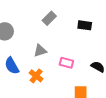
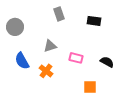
gray rectangle: (49, 18) -> (59, 14), turned -64

